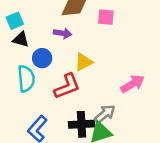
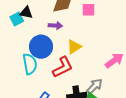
black triangle: (21, 39) -> (26, 13), moved
blue circle: (42, 58) -> (41, 47), size x1.5

